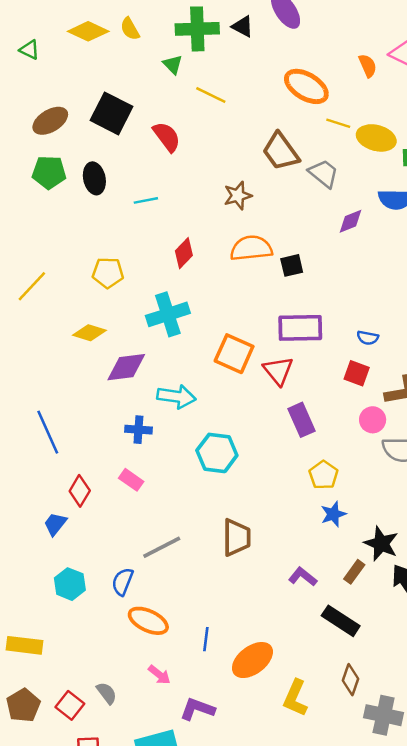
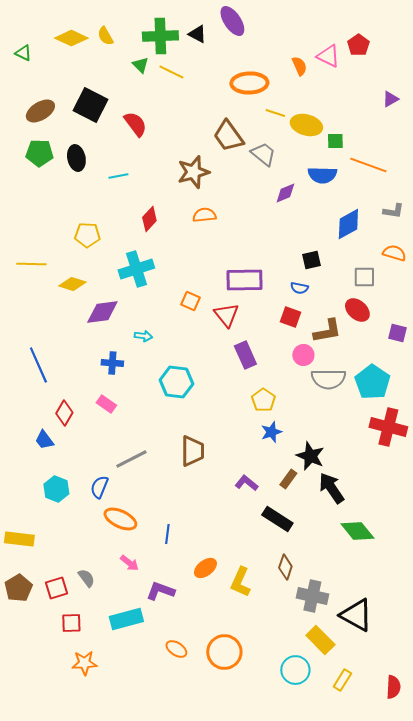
orange ellipse: (306, 86) -> (249, 83), turned -33
yellow line: (211, 95) -> (171, 72), moved
brown star: (238, 196) -> (193, 172), size x1.4
orange semicircle: (251, 248) -> (204, 215), size x0.7
black square: (292, 265) -> (311, 260), moved
yellow line: (32, 286) -> (31, 264), moved, turned 48
orange square: (234, 354) -> (190, 301), size x0.6
cyan arrow: (176, 397) -> (143, 336), size x0.6
blue trapezoid: (55, 524) -> (44, 440), turned -75
orange ellipse: (252, 660) -> (205, 568), moved, size x0.7
red square: (70, 705) -> (56, 588), turned 35

